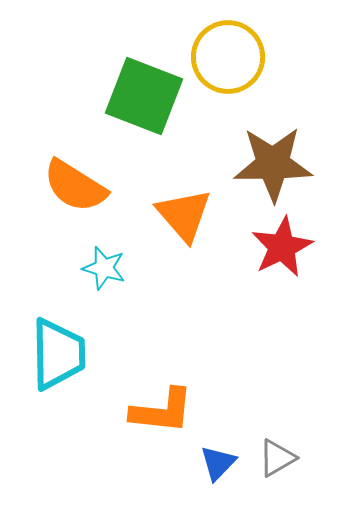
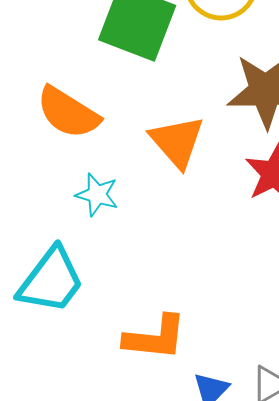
cyan trapezoid: (58, 354) -> (51, 281), turned 38

